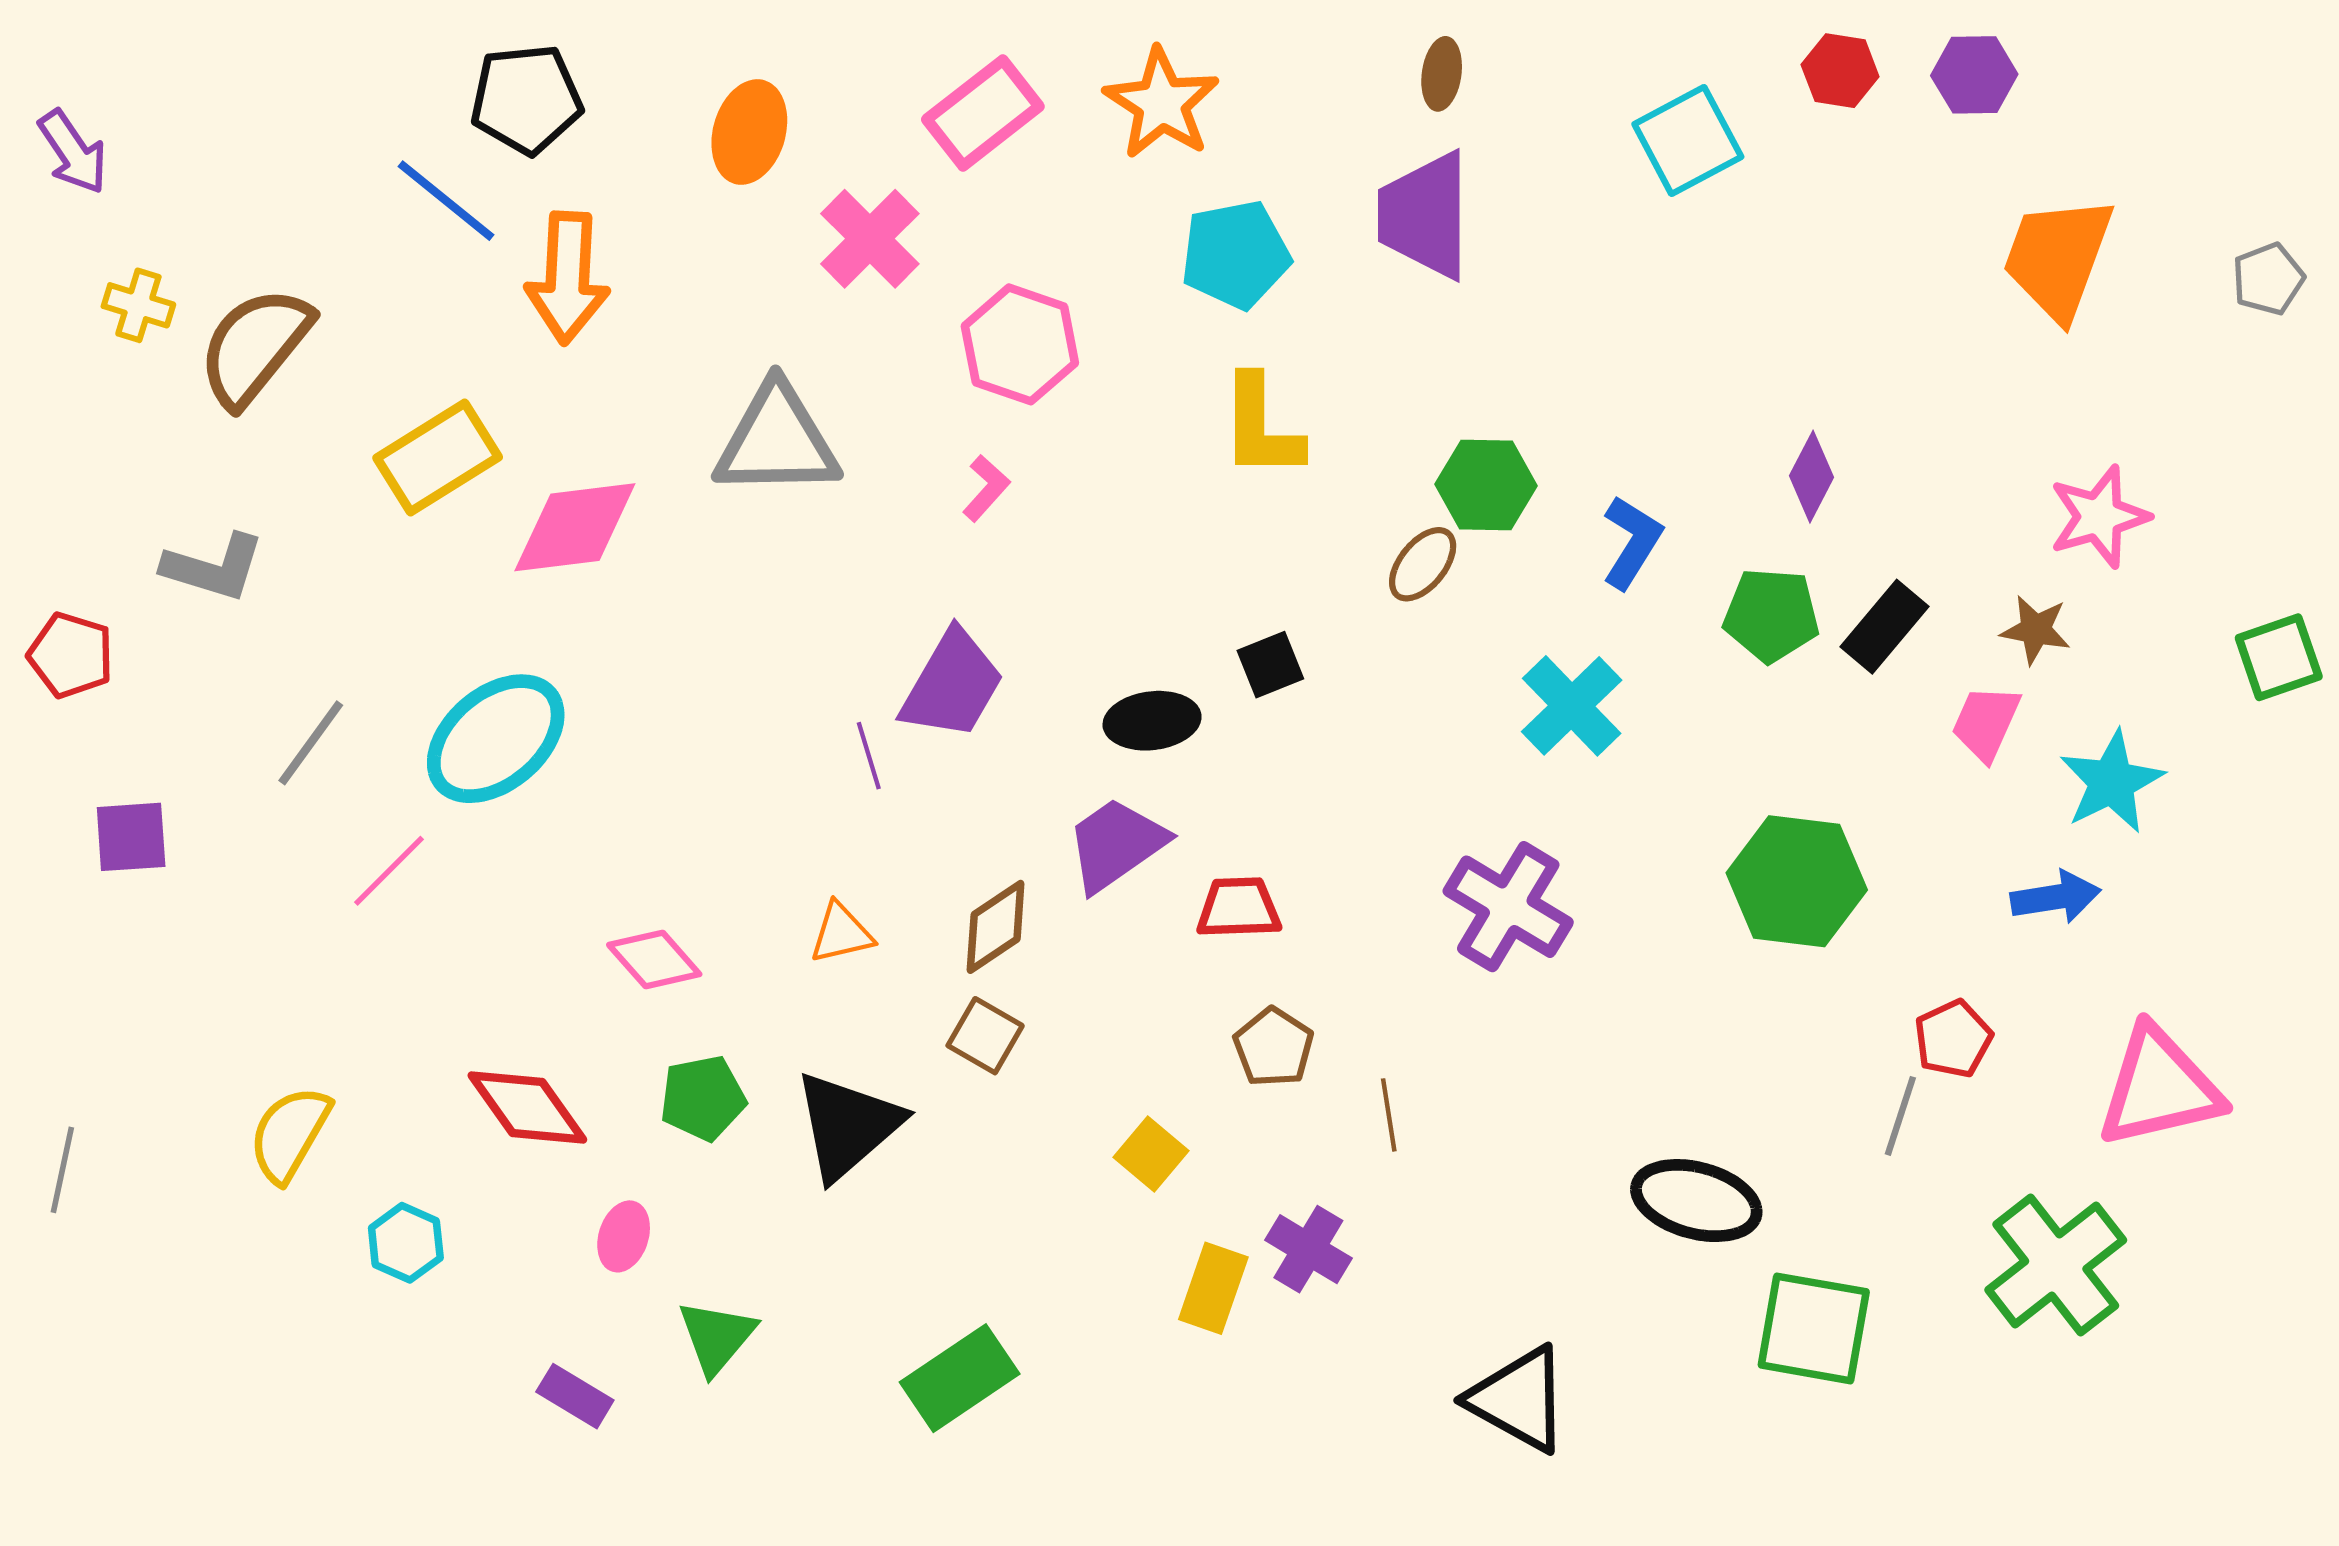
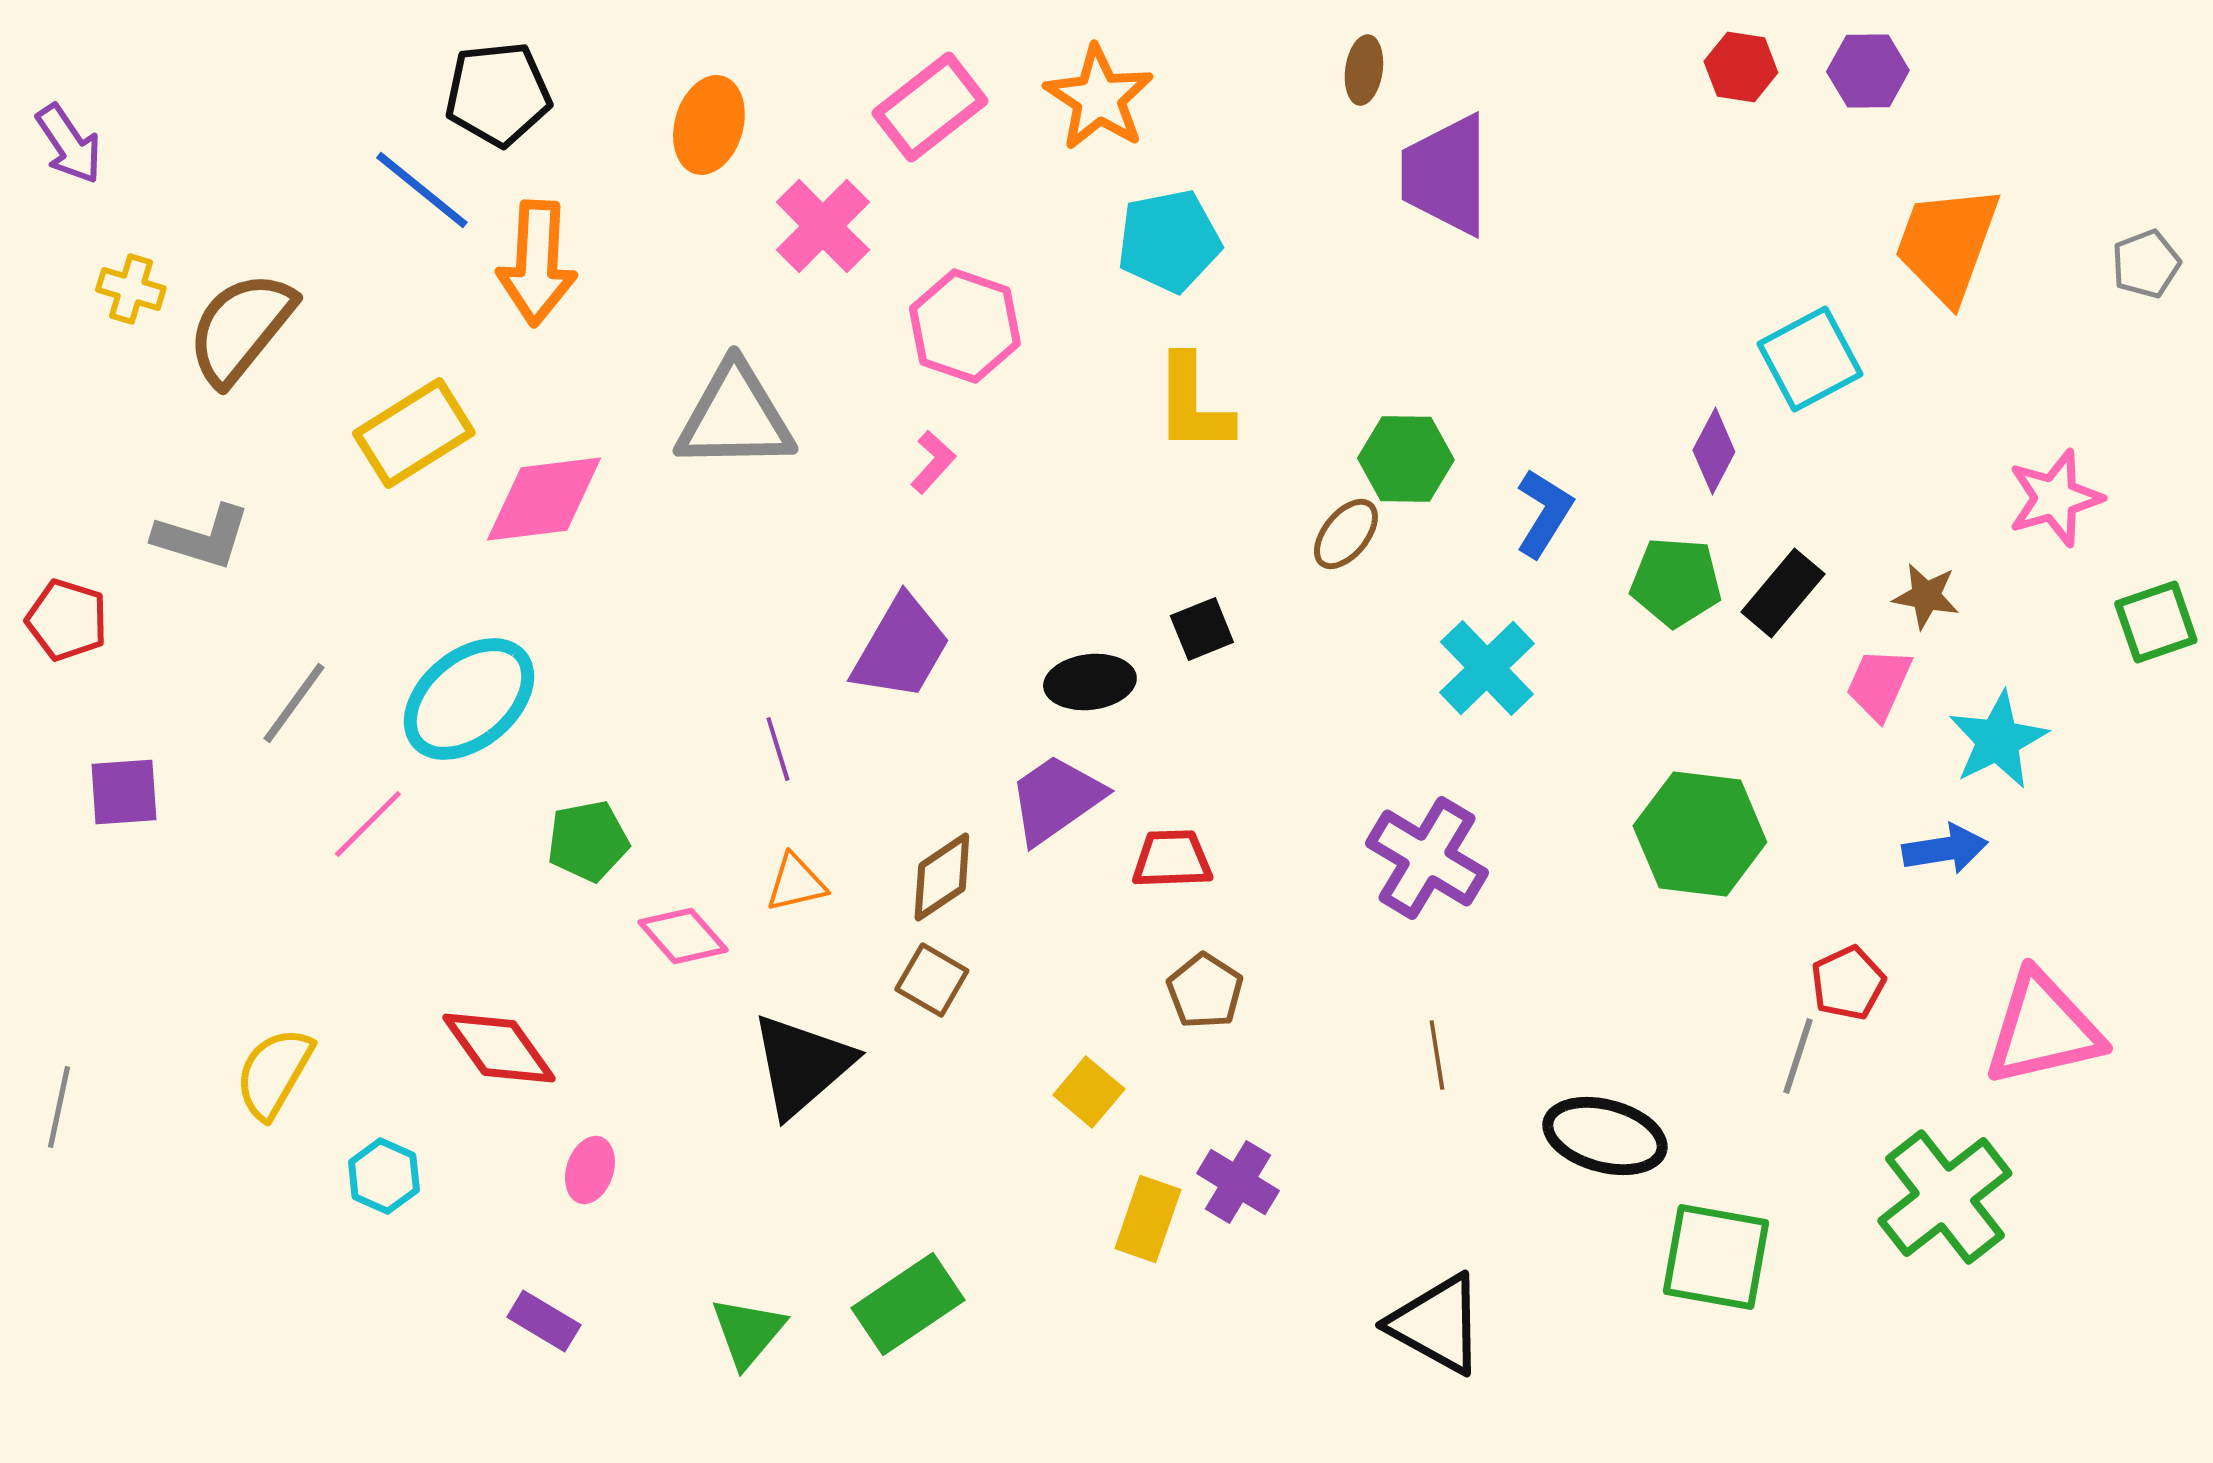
cyan square: (1688, 140) -> (1810, 359), moved
purple trapezoid: (1425, 215) -> (1446, 175), moved
pink star: (2099, 517) -> (2055, 498), moved
purple line: (869, 756) -> (778, 749), moved
pink diamond: (654, 960) -> (683, 936), moved
green pentagon: (703, 1098) -> (588, 841), moved
brown line: (1389, 1115) -> (1437, 1055), moved
green triangle: (717, 1337) -> (748, 1332), moved

